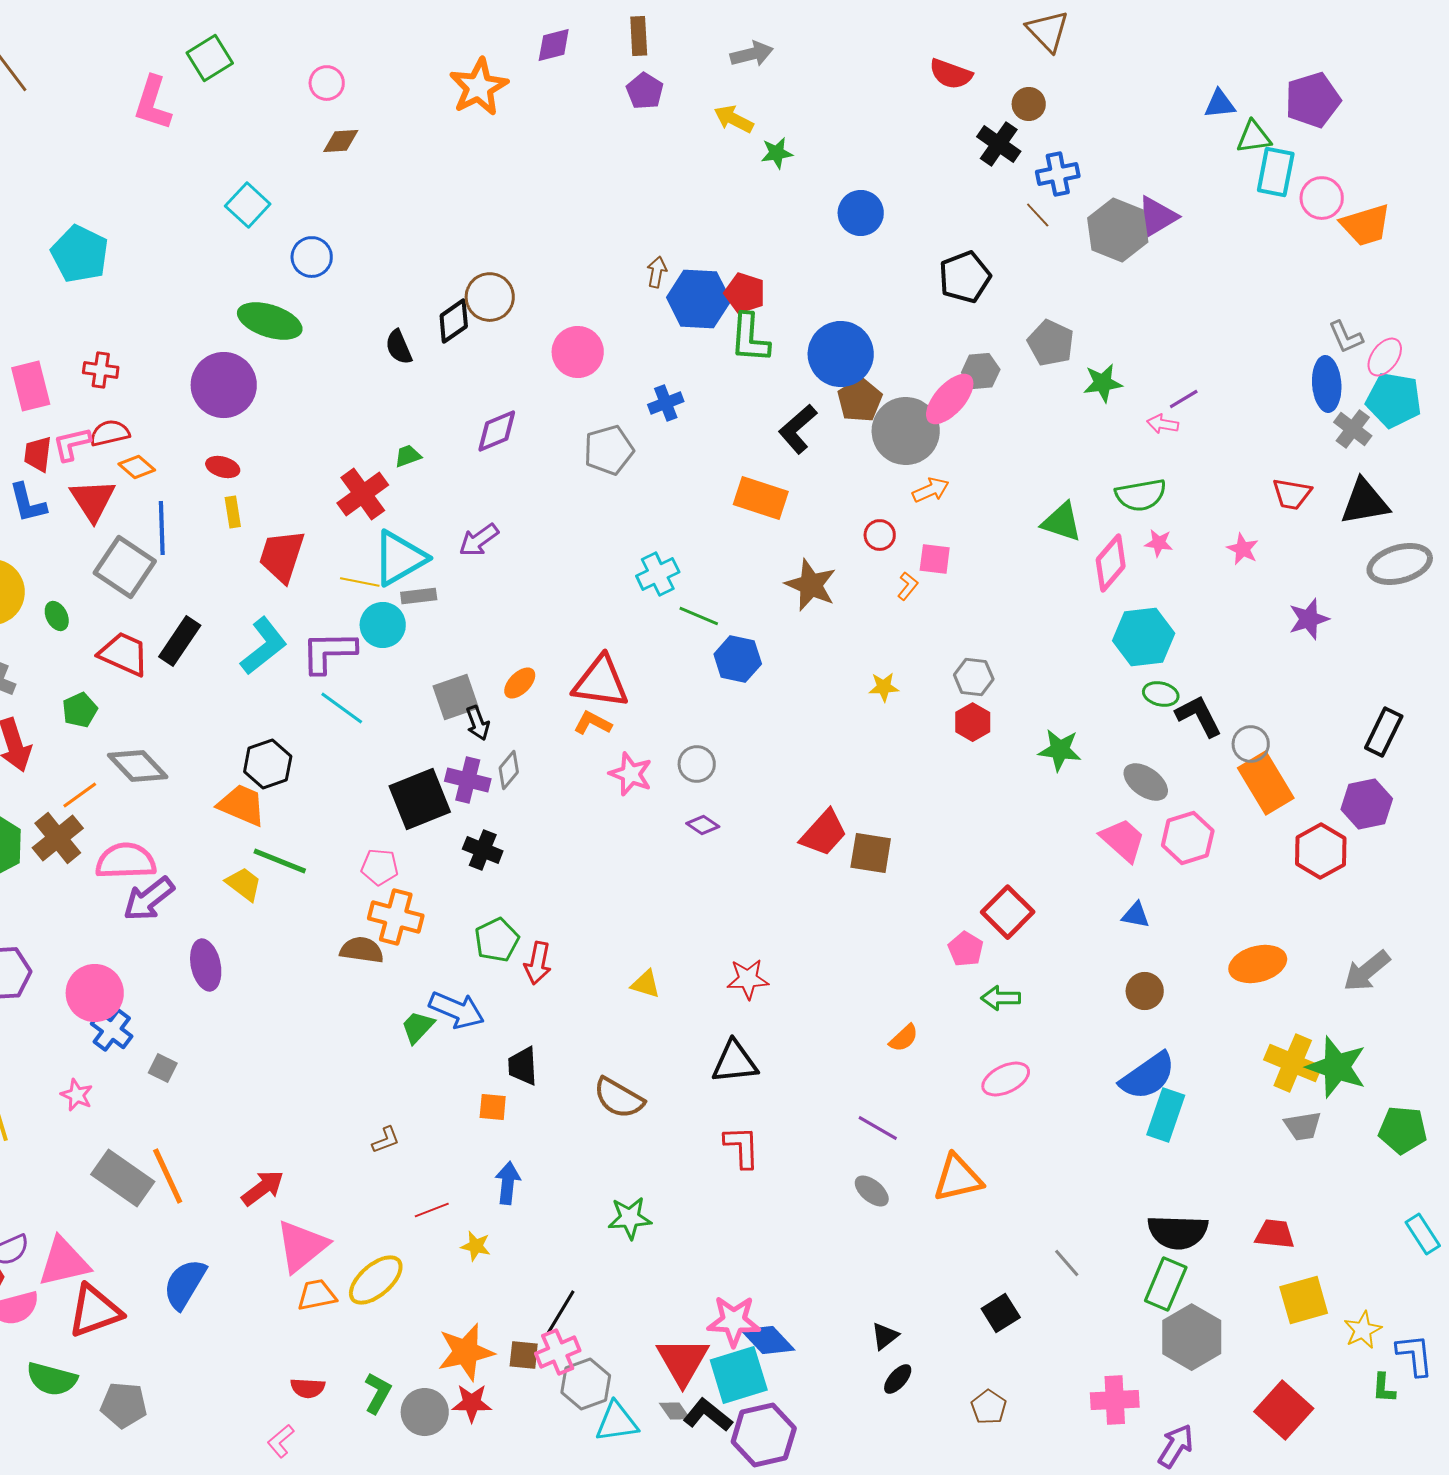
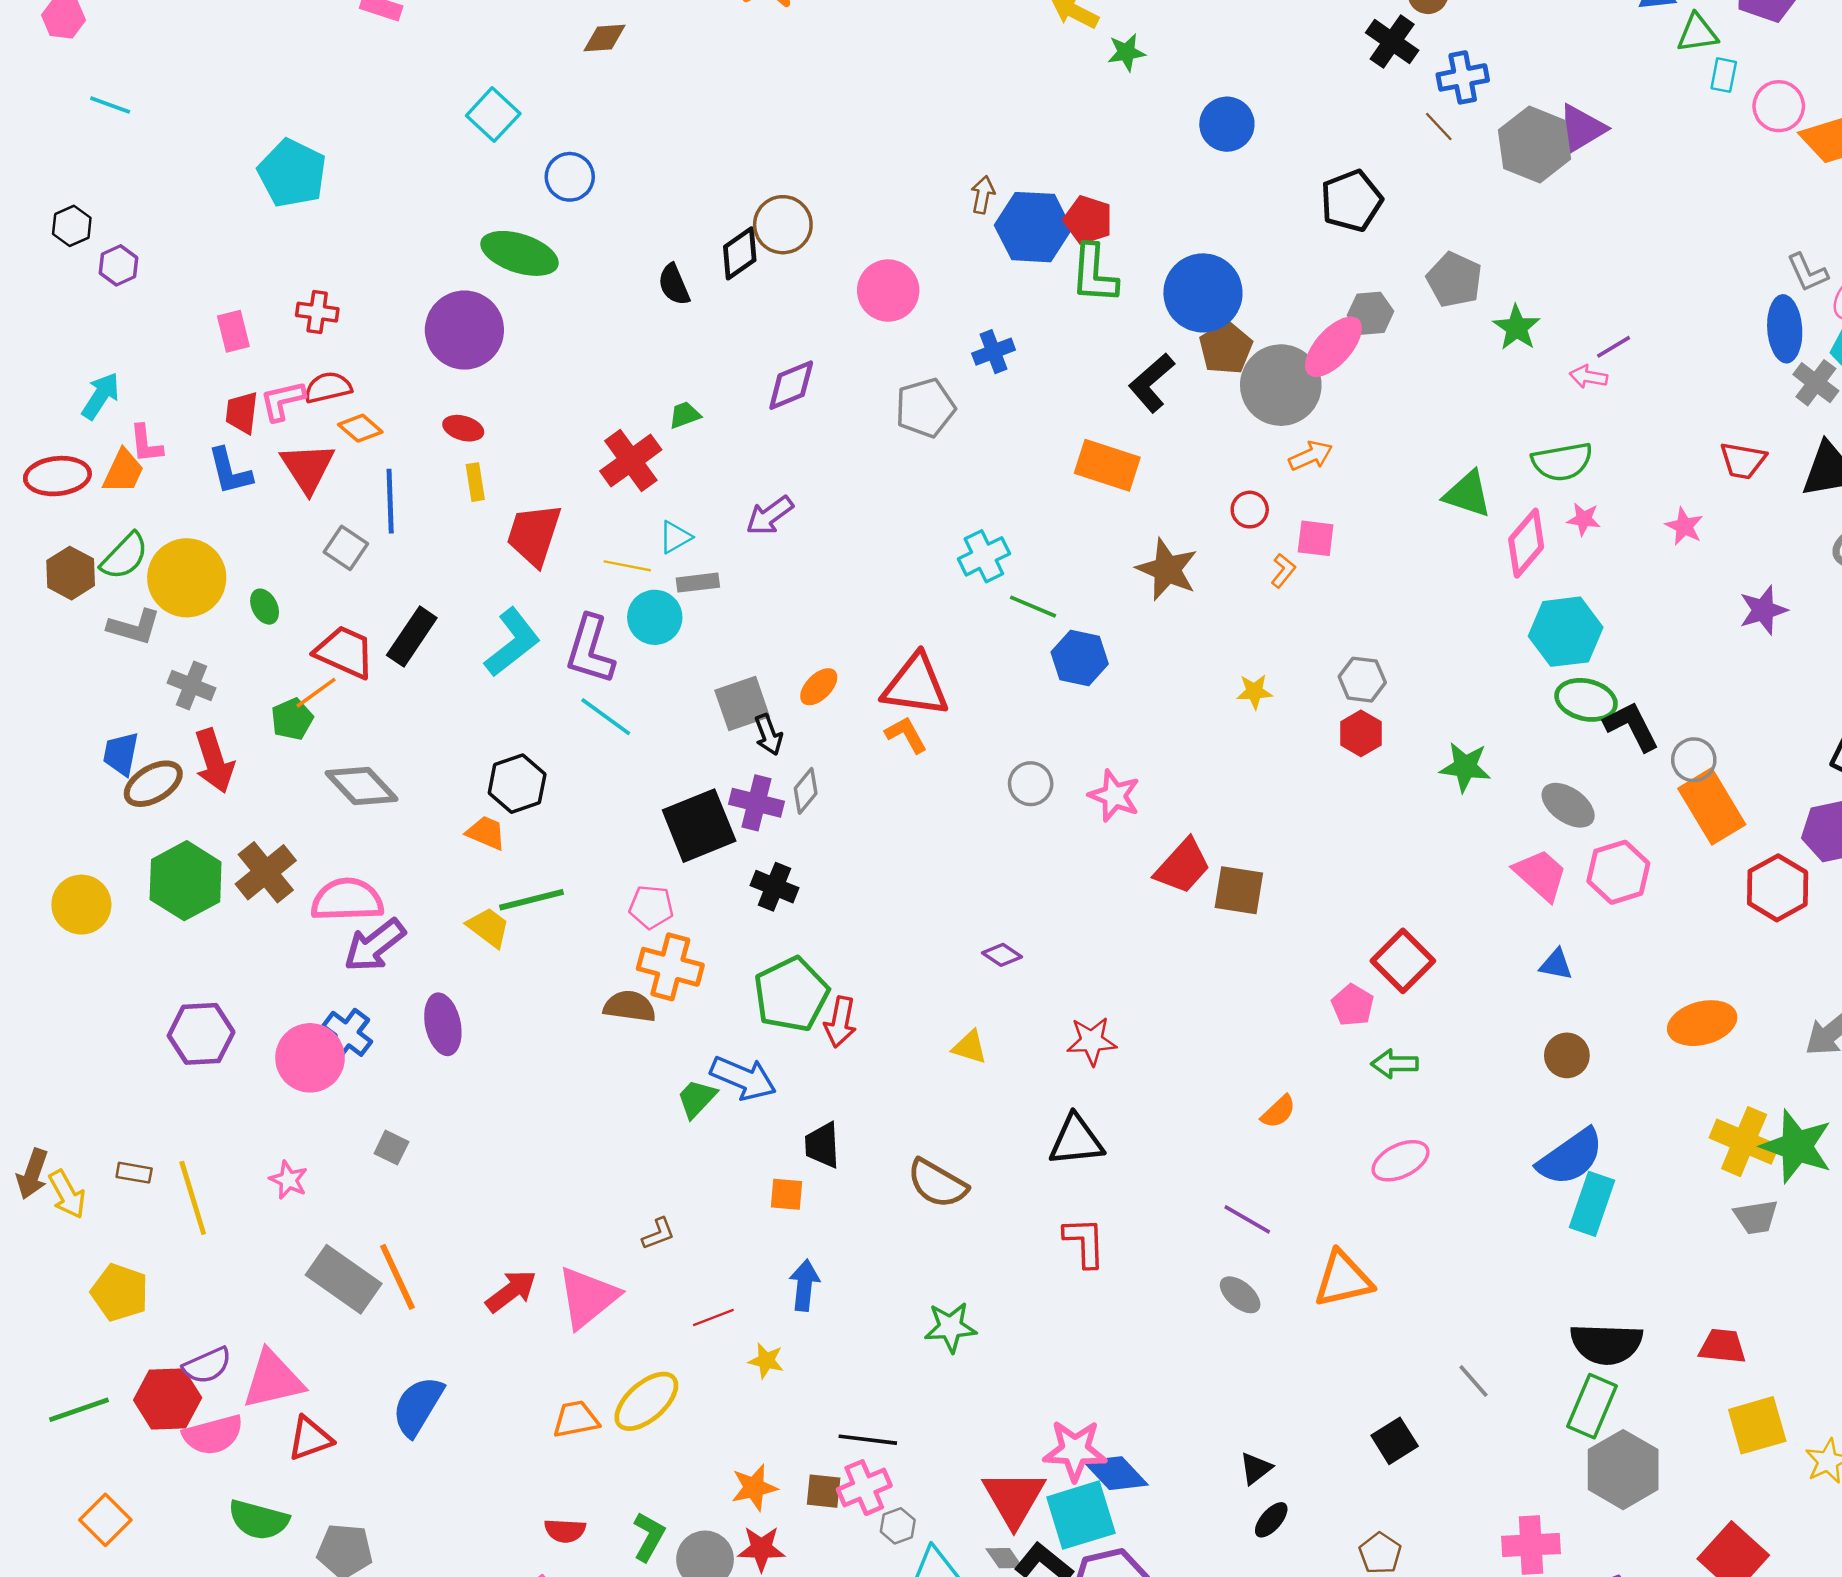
cyan rectangle: (1276, 172) -> (1724, 75), size x0.6
green star: (1103, 383) -> (1517, 328), turned -30
pink rectangle: (31, 386) -> (233, 331), size x0.7
cyan triangle: (400, 558) -> (675, 537), size x0.5
gray square: (125, 567) -> (346, 548), size x0.6
purple L-shape: (329, 652) -> (590, 650), turned -72
green ellipse: (1161, 694) -> (1586, 700), size x1.4
orange L-shape: (593, 723) -> (906, 735), turned 33
pink star: (631, 774) -> (1114, 796), moved
orange line: (80, 795) -> (316, 693), moved
orange trapezoid: (242, 805) -> (486, 833), size x0.7
purple diamond: (703, 825) -> (1002, 955), moved
green line: (280, 861) -> (531, 900), turned -36
green pentagon: (497, 940) -> (791, 994), size x1.4
blue cross: (112, 1030) -> (347, 1034), moved
pink triangle: (302, 1246) -> (588, 1297), moved
red triangle: (95, 1311) -> (310, 1438), size x0.7
black line: (561, 1312) -> (868, 1440), turned 66
orange star: (466, 1352) -> (754, 1488), size x0.7
gray hexagon: (586, 1384) -> (898, 1526), size x0.6

